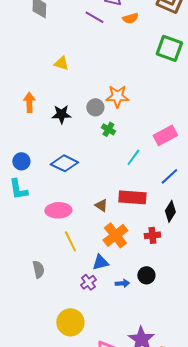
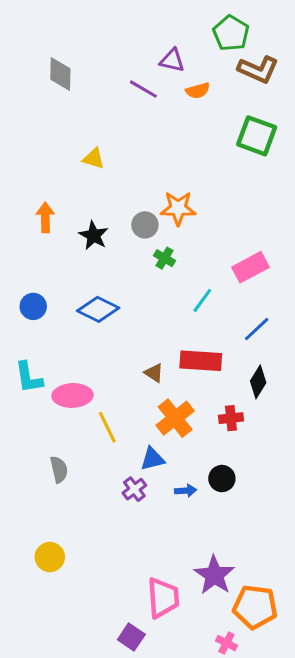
black star: (61, 114) -> (94, 235), turned 30
cyan L-shape: (18, 189) -> (29, 377), moved
pink ellipse: (58, 210) -> (72, 395), moved
yellow circle: (70, 322) -> (50, 557), moved, size x0.7

